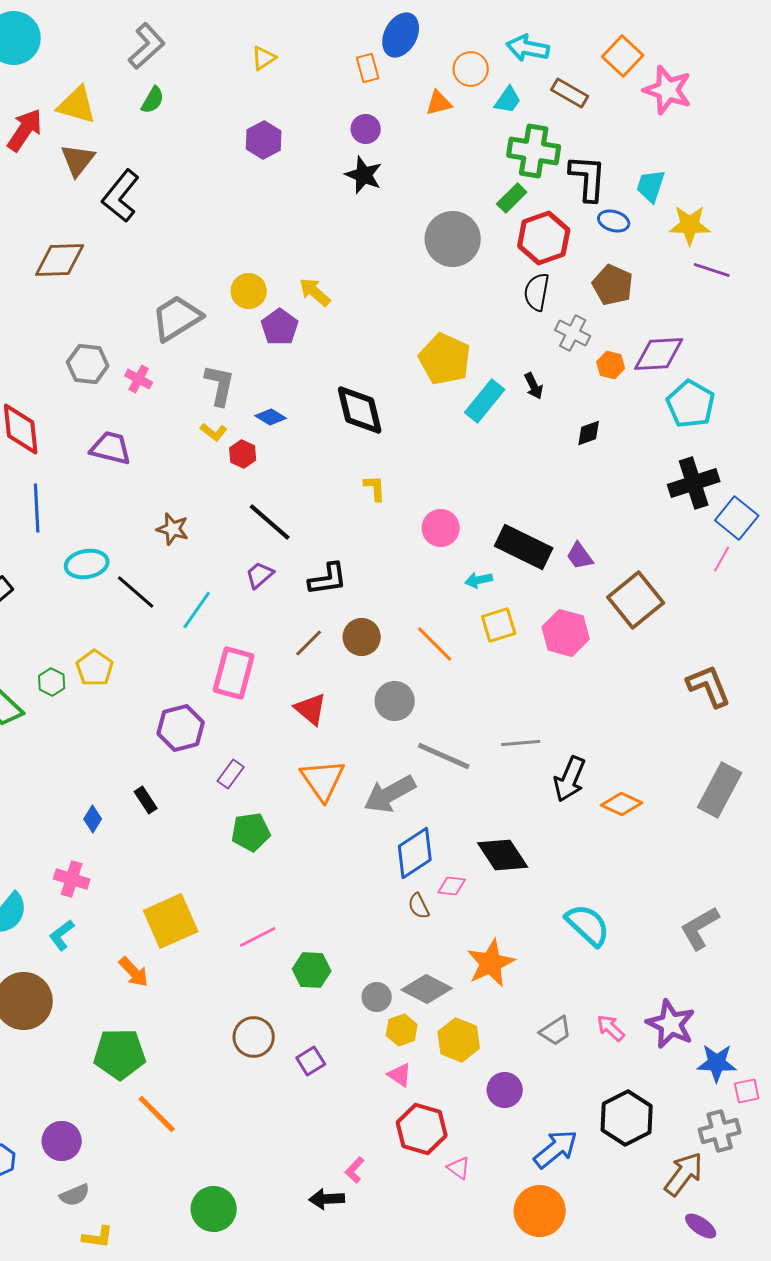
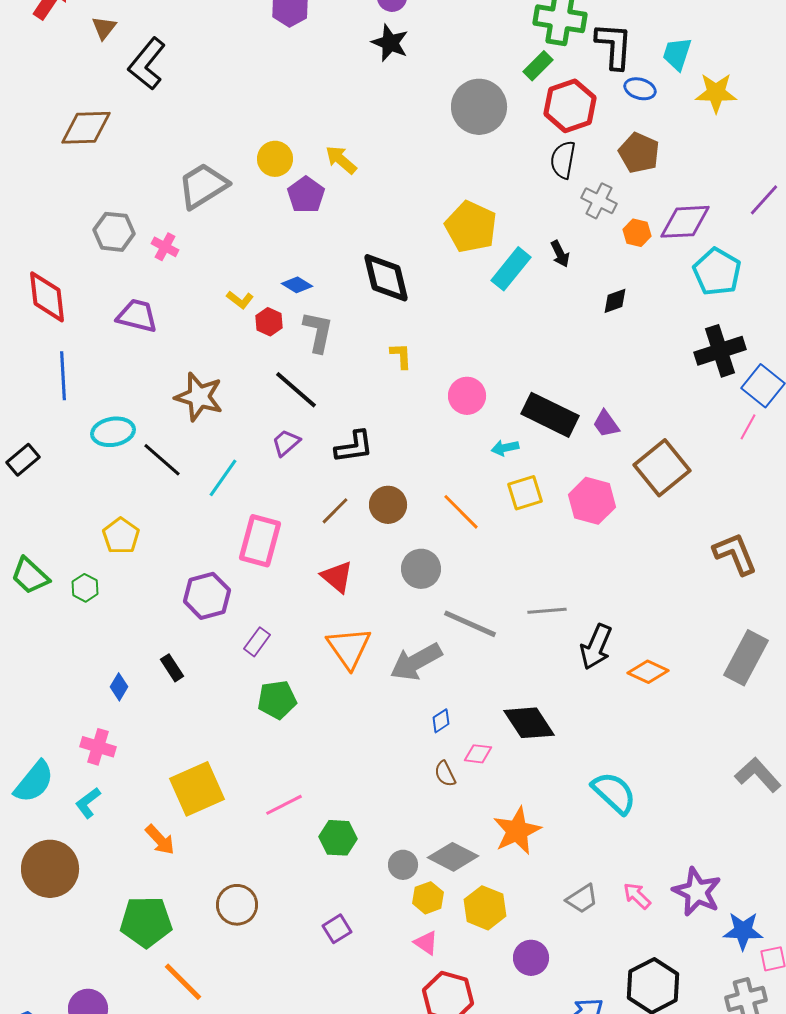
brown triangle: (78, 160) -> (104, 28), size x0.7
purple line: (712, 270) -> (764, 200), moved, turned -66
gray L-shape: (220, 385) -> (318, 332), moved
brown star: (173, 529) -> (199, 397), size x1.5
green hexagon: (52, 682) -> (85, 588), moved
blue diamond: (415, 853) -> (441, 721), size x0.5
gray L-shape: (700, 928) -> (758, 775), moved, turned 78
brown circle: (254, 1037) -> (237, 905), moved

